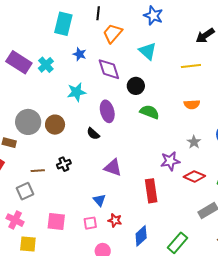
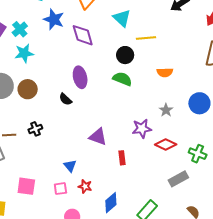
blue star: (80, 54) -> (54, 19), size x1.5
yellow line: (191, 66) -> (146, 38), moved
black circle: (136, 86) -> (125, 55), moved
cyan star: (76, 92) -> (24, 53), moved
purple triangle: (113, 168) -> (98, 137), moved
red rectangle: (151, 191) -> (122, 158), size x0.6

